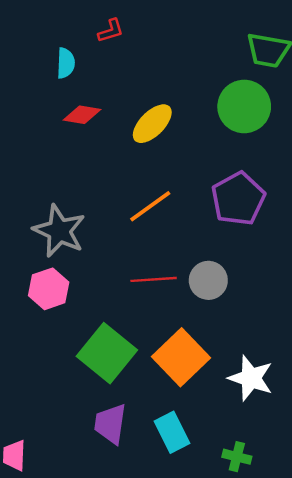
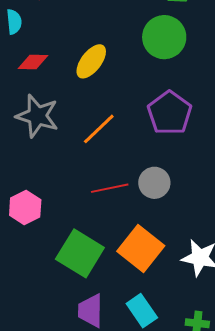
gray star: (59, 231) -> (37, 116), moved

